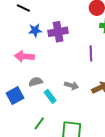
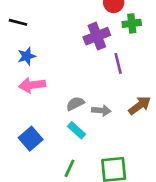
blue star: (35, 30) -> (27, 56), moved
purple cross: (58, 32) -> (97, 36), moved
gray semicircle: (36, 82) -> (75, 104), moved

